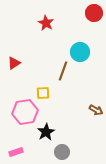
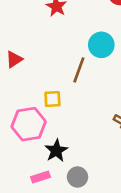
pink rectangle: (16, 152) -> (40, 177), moved

